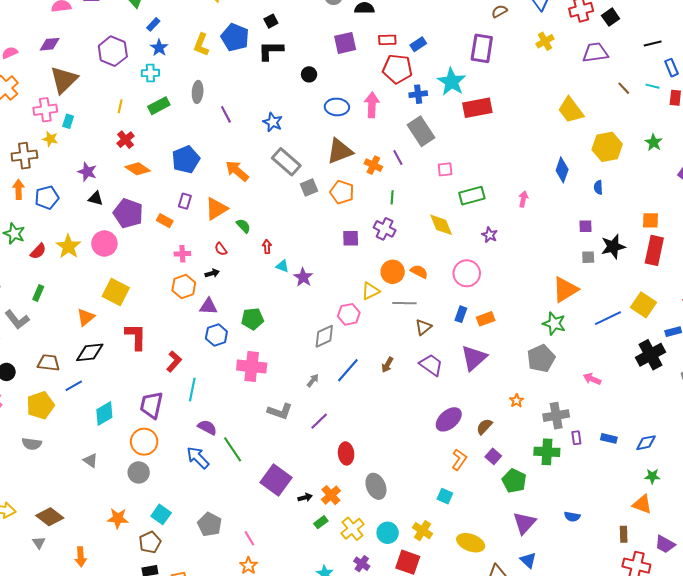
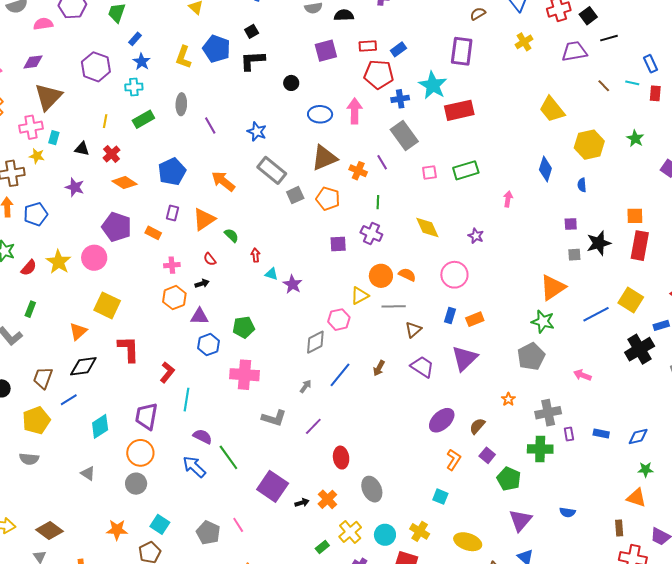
black line: (653, 43) -> (609, 38), moved
green rectangle: (472, 196) -> (466, 170), moved
black triangle: (96, 198) -> (82, 149), moved
brown trapezoid: (49, 363) -> (43, 378), turned -75
green rectangle: (321, 522) -> (322, 547), moved
pink line: (249, 538) -> (238, 525), moved

